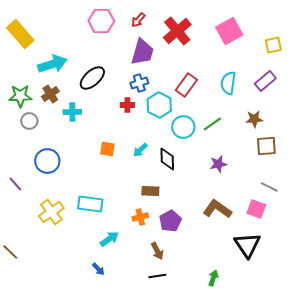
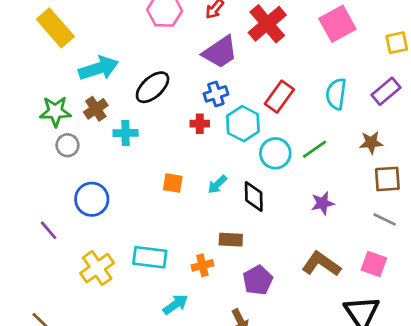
purple trapezoid: (142, 52) -> (220, 52), turned 40
gray line: (269, 187) -> (385, 219), moved
orange cross: (140, 217) -> (202, 265), moved

